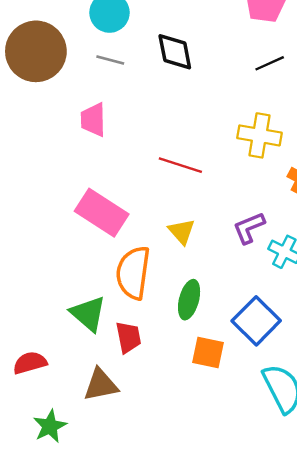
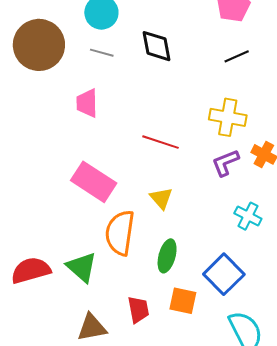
purple L-shape: (249, 228) -> (225, 163), moved
red trapezoid: (128, 337) -> (138, 310), moved
red semicircle: (30, 363) -> (31, 270), moved, size x1.4

